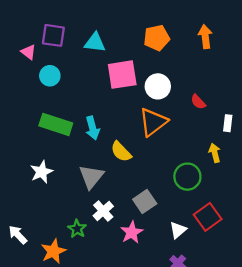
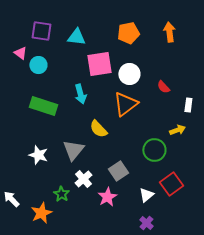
pink triangle: (28, 52) -> (20, 53), moved
cyan arrow: (93, 128) -> (80, 94), moved
yellow arrow: (215, 153) -> (177, 130), turned 84
white star: (42, 172) -> (38, 155), moved, turned -30

